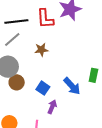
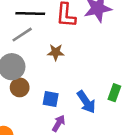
blue square: (43, 88) -> (51, 99), turned -32

